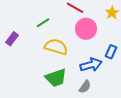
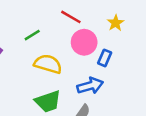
blue rectangle: (111, 52) -> (105, 58), moved

